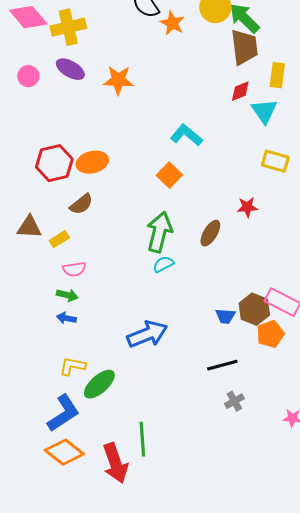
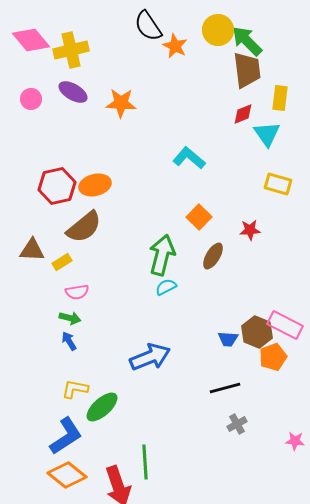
orange square: (169, 175) -> (199, 217), moved
brown semicircle: (81, 204) -> (84, 227), size x1.5
blue arrow: (66, 318) -> (69, 341), turned 48

